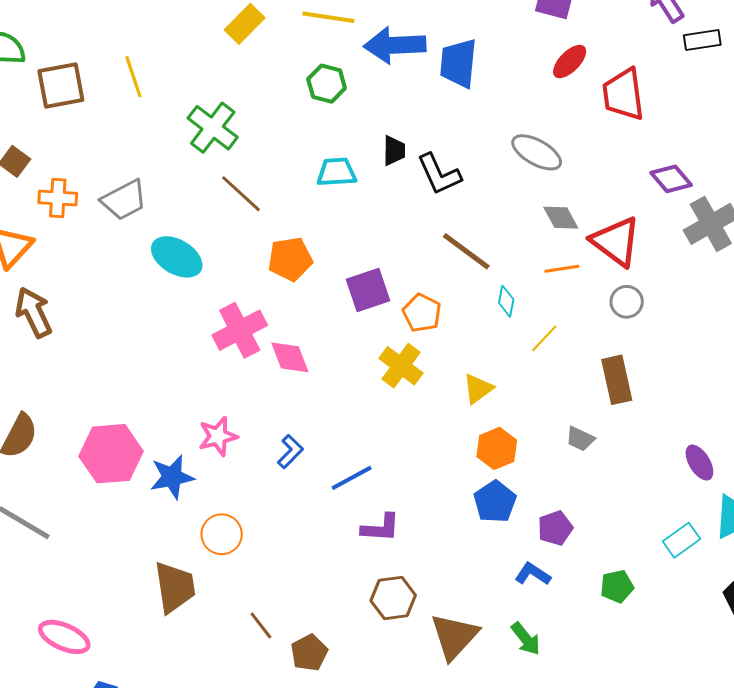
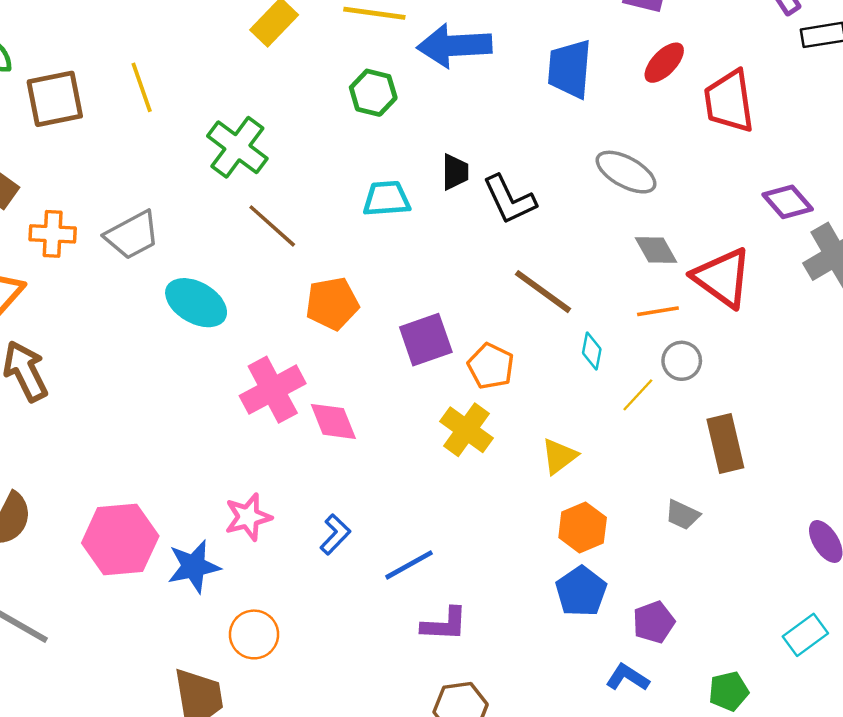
blue trapezoid: (458, 63) -> (570, 69), moved
gray circle: (627, 302) -> (682, 361), moved

